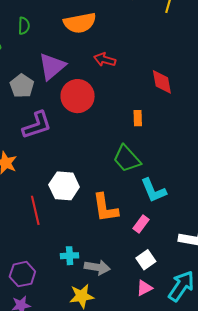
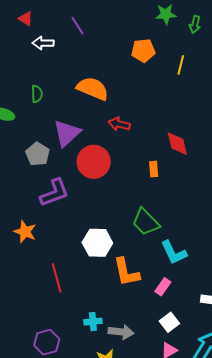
orange semicircle: (80, 23) -> (93, 89), turned -144
orange rectangle: (138, 118) -> (154, 169), moved
white hexagon: (64, 186) -> (97, 243), moved

